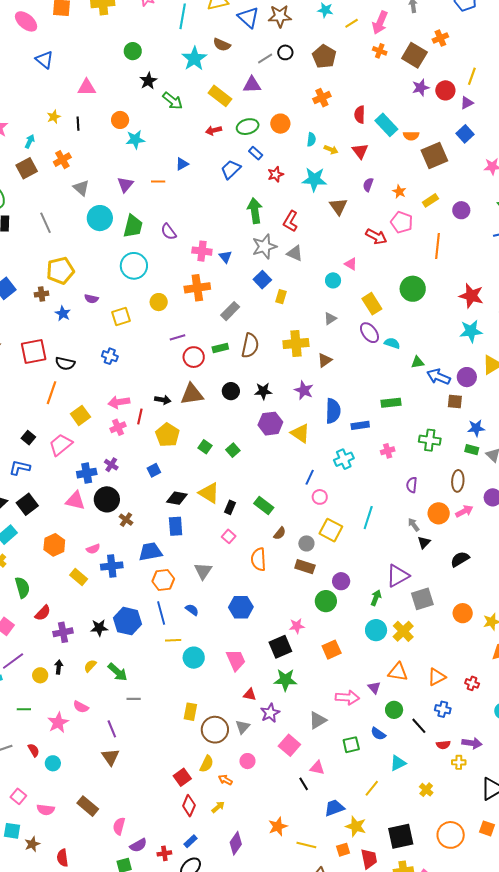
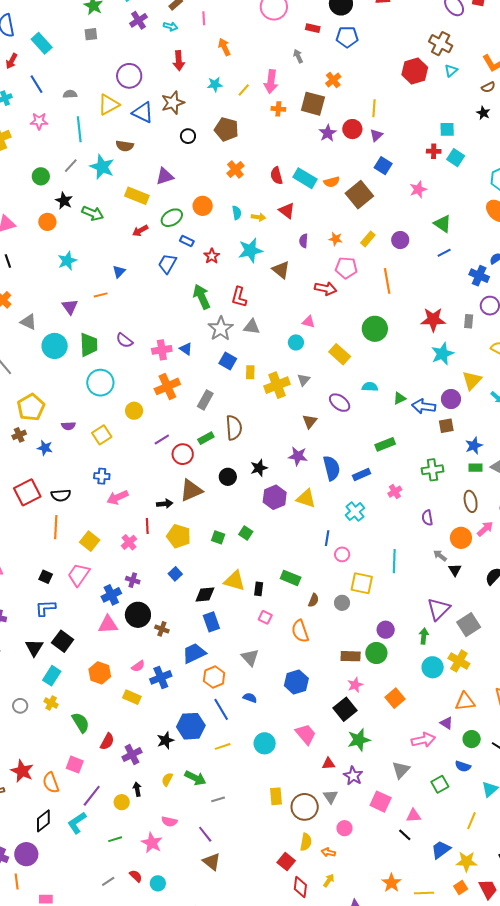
gray line: (265, 58) -> (71, 166), moved
orange circle: (120, 120) -> (47, 222), moved
purple ellipse: (369, 333) -> (340, 403), moved
yellow cross: (296, 344) -> (277, 385), moved
pink arrow: (119, 402) -> (117, 497), moved
brown rectangle: (305, 567) -> (351, 656), moved
yellow line: (173, 640) -> (223, 746), moved

